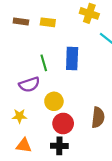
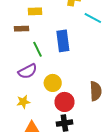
brown rectangle: (21, 21) -> (22, 29), moved

